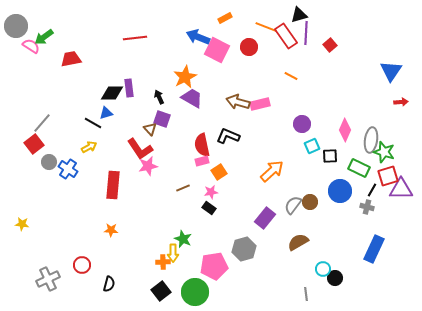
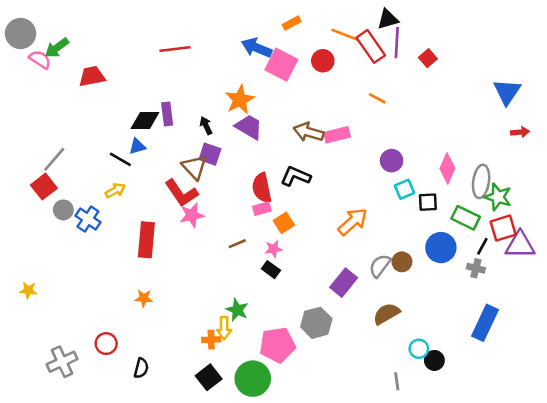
brown triangle: (150, 129) -> (194, 167), size x1.5

